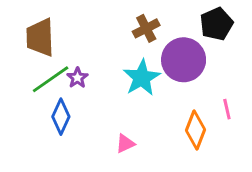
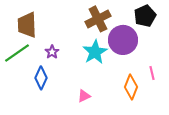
brown cross: (146, 28) -> (98, 19), size x1.4
green line: (51, 79) -> (17, 53), moved

